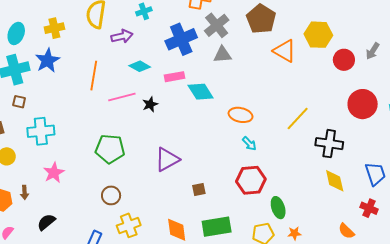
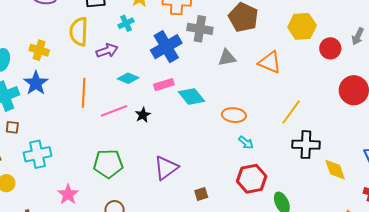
gray cross: (217, 25) -> (200, 29), turned -35
yellow cross: (54, 28) -> (39, 50), turned 36
orange triangle: (285, 51) -> (270, 62), moved
gray triangle: (222, 55) -> (227, 58), moved
black cross: (329, 144) -> (306, 145), moved
pink star: (54, 173) -> (68, 194), moved

